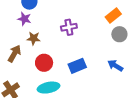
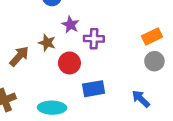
purple star: (24, 19) -> (70, 25), moved
red circle: (44, 63) -> (69, 63), moved

